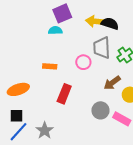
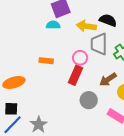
yellow arrow: (95, 21) -> (86, 26), moved
red rectangle: (64, 94) -> (76, 75), moved
gray circle: (100, 110) -> (89, 100), moved

